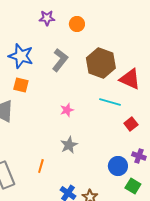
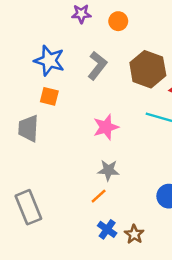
pink star: (67, 110) -> (106, 127), size x1.5
gray star: (69, 145) -> (108, 170), turned 30
orange line: (41, 166) -> (99, 196), moved, turned 32

